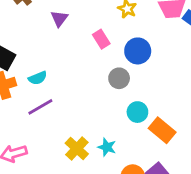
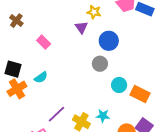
purple triangle: (59, 18) -> (81, 27), moved
pink rectangle: (101, 39) -> (44, 42), moved
purple line: (40, 107) -> (57, 114), moved

